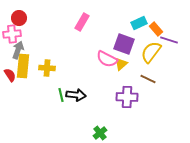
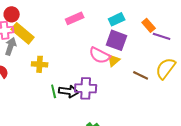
pink rectangle: (82, 22) -> (75, 18), turned 36
cyan rectangle: (139, 23) -> (117, 19), moved
yellow semicircle: (151, 52) -> (166, 68), moved
yellow rectangle: (23, 66) -> (23, 33), moved, turned -55
purple cross: (127, 97) -> (86, 88), moved

